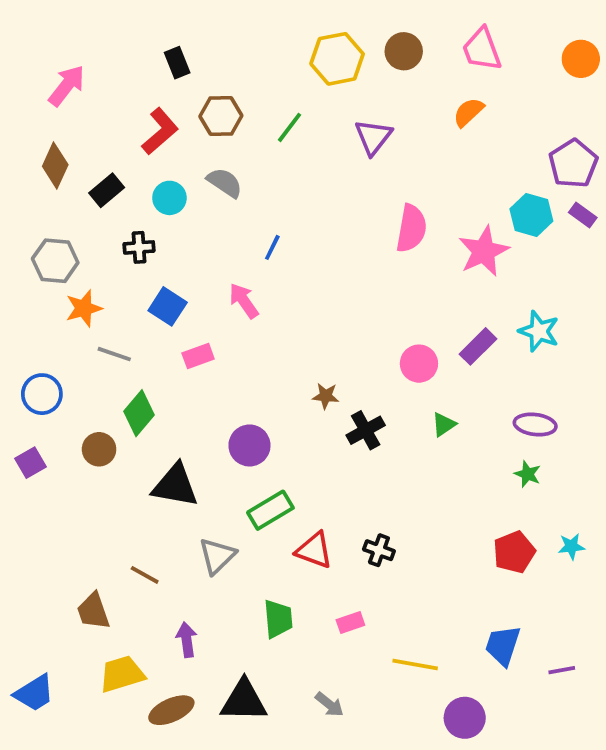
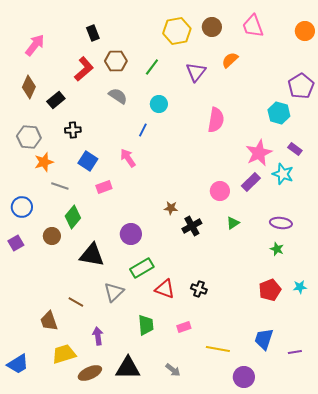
orange semicircle: (468, 112) -> (230, 60), moved
cyan circle: (169, 198) -> (159, 104), moved
purple rectangle: (583, 215) -> (295, 149), moved
pink star: (484, 251) -> (259, 153), moved

